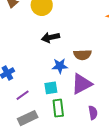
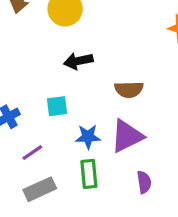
blue star: (60, 66) -> (88, 137), moved
cyan square: (51, 88) -> (57, 106), moved

